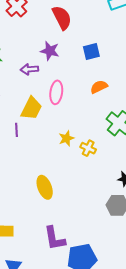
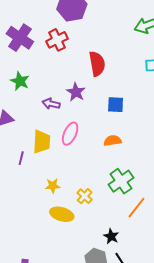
yellow trapezoid: (31, 108) -> (42, 142), turned -40
yellow star: (66, 138) -> (53, 186), moved
yellow ellipse: (45, 187) -> (62, 214), moved, turned -70

